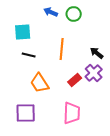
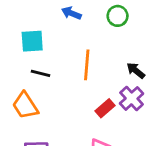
green circle: (74, 14) -> (118, 16), moved
orange trapezoid: (40, 83) -> (25, 105), moved

